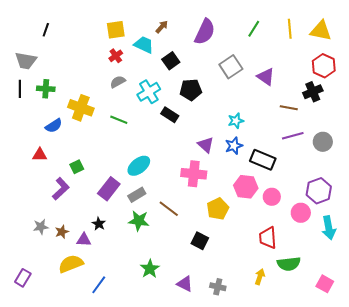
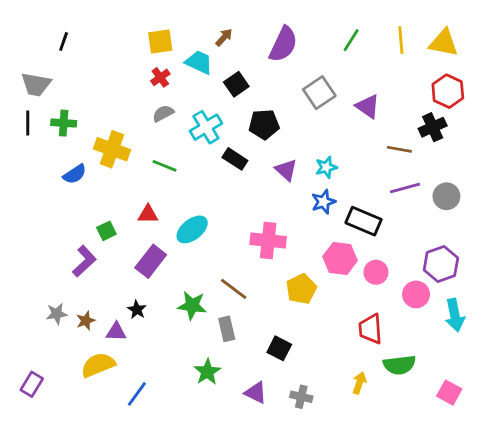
purple triangle: (206, 145) -> (286, 170), moved
red triangle: (40, 155) -> (148, 214), moved
gray rectangle: (137, 195) -> (227, 329), moved, turned -72
black square: (200, 241) -> (279, 348), moved

